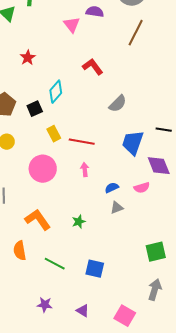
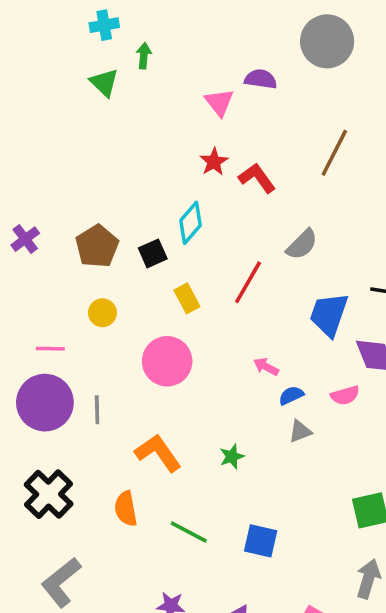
brown line: (136, 33) -> (334, 153), moved
red star: (28, 58) -> (214, 162), moved
red line: (82, 142) -> (248, 282), moved, turned -70
pink arrow: (85, 170) -> (266, 367), moved, turned -56

